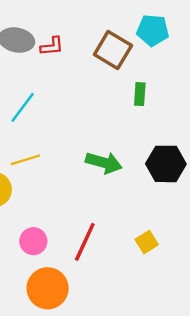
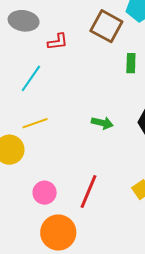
red L-shape: (52, 46) -> (58, 42), moved
green arrow: (104, 163) -> (102, 123), size x0.7

